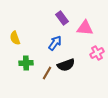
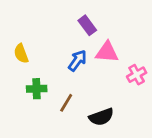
pink triangle: (85, 28) -> (107, 52), moved
black semicircle: (66, 65) -> (101, 117), moved

